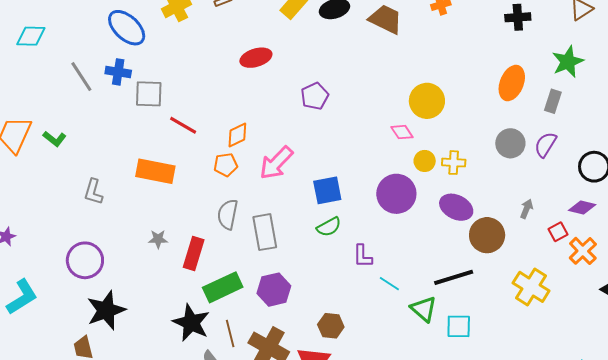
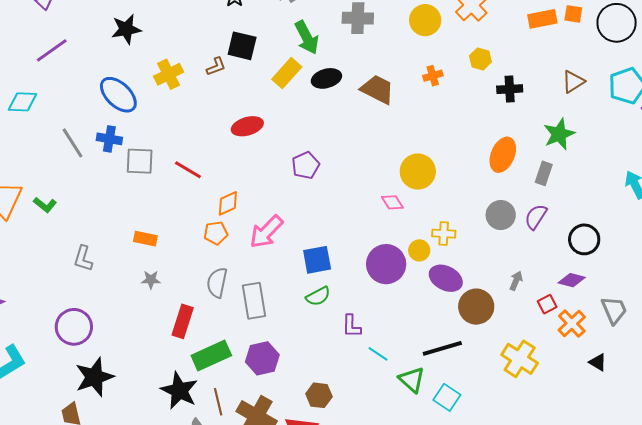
red line: (183, 125) -> (188, 170), moved
yellow circle: (425, 161) -> (419, 250), moved
orange rectangle: (155, 171) -> (145, 239), size x0.6
gray star: (158, 239) -> (151, 280), moved
cyan square: (459, 326) -> (447, 397), turned 32

